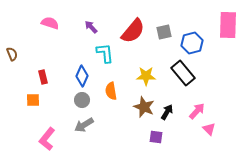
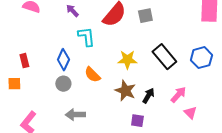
blue hexagon: (192, 43) -> (201, 58), moved
orange semicircle: (111, 91) -> (92, 75), turned -36
gray arrow: (84, 125) -> (75, 115), moved, turned 30

